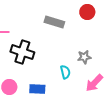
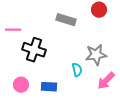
gray star: (84, 57) -> (96, 55), size x1.5

